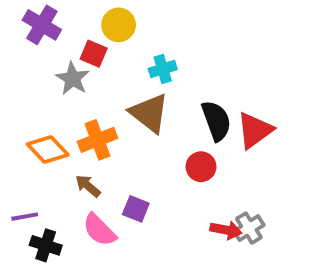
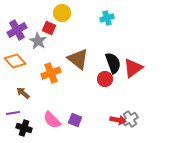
purple cross: (42, 25) -> (17, 30), moved, turned 30
cyan cross: (163, 69) -> (107, 18), moved
orange diamond: (48, 149) -> (15, 61), moved
red circle: (201, 167) -> (105, 79), moved
brown arrow: (88, 186) -> (23, 93), moved
purple square: (136, 209) -> (75, 120), moved

